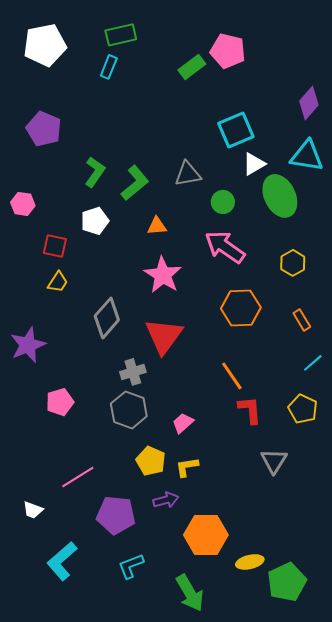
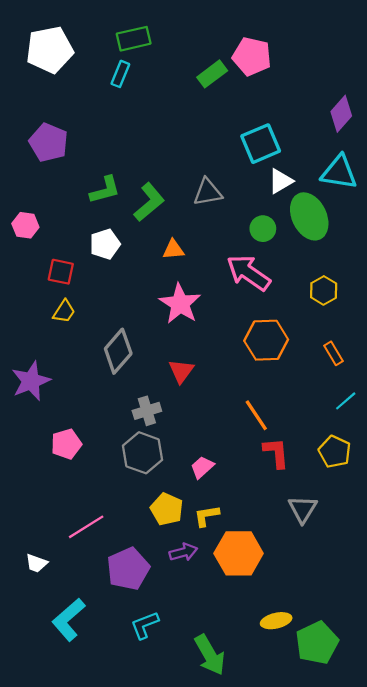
green L-shape: (95, 172) -> (105, 190), turned 40
green circle: (223, 202) -> (263, 229), moved
red triangle: (164, 336) -> (181, 371), size x0.6
purple pentagon: (116, 515) -> (128, 569), turned -30
orange hexagon: (206, 535) -> (239, 553), moved

